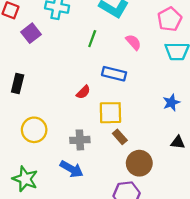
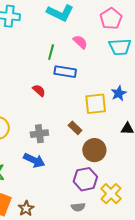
green line: (92, 39) -> (51, 52), moved
red semicircle: (83, 92) -> (39, 90), turned -88
yellow square: (110, 113) -> (96, 104), moved

